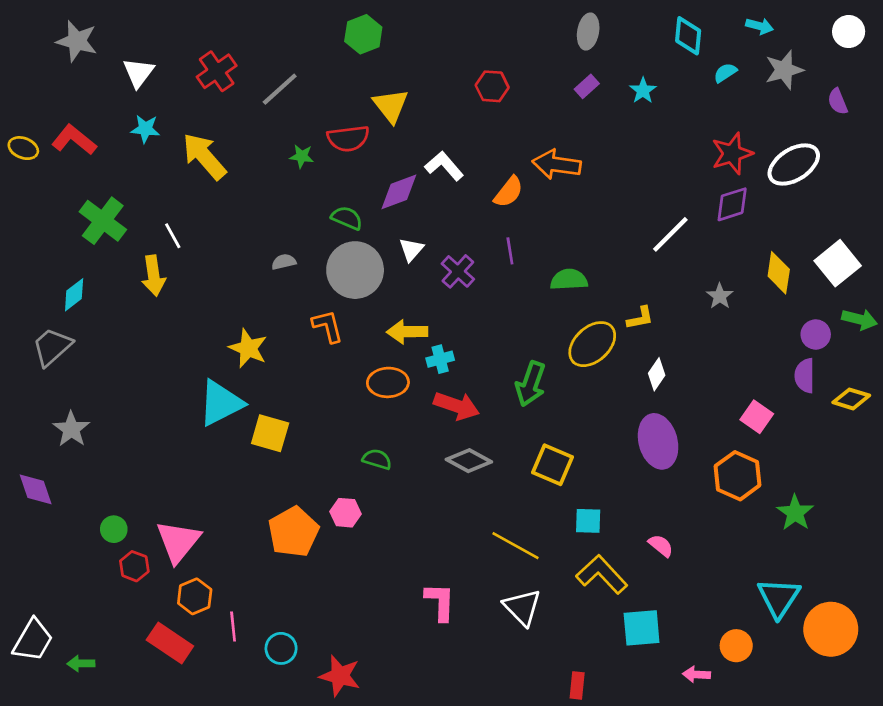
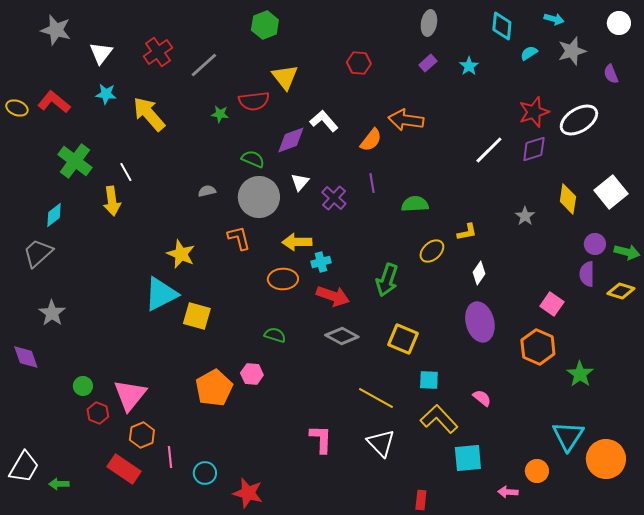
white line: (670, 234) -> (489, 150), moved
green arrow: (860, 319) -> (627, 252), moved
yellow ellipse: (592, 344) -> (432, 251), size x0.7

